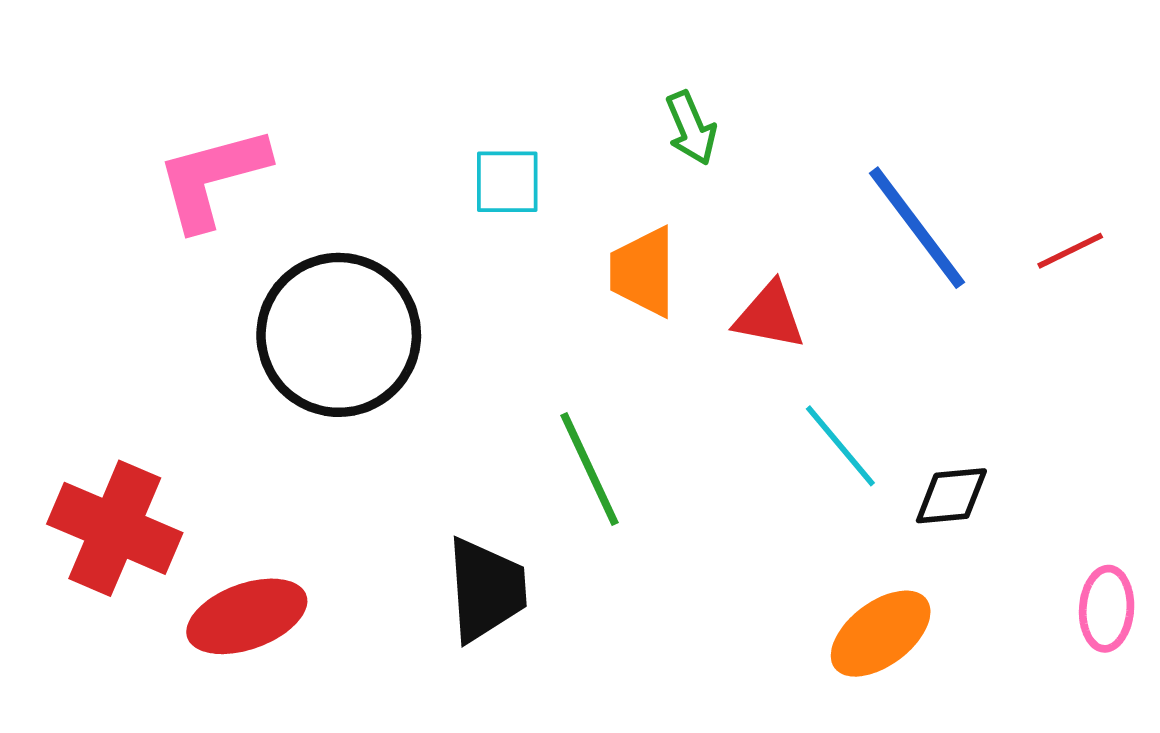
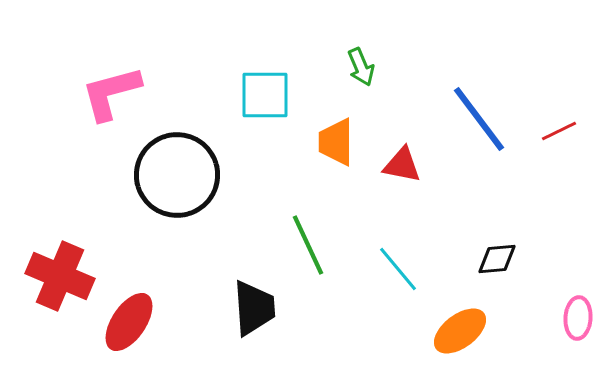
cyan square: (507, 182) -> (265, 95), size x1.4
cyan line: (840, 446) -> (398, 269), moved
red ellipse: (247, 616) -> (129, 322), turned -36

